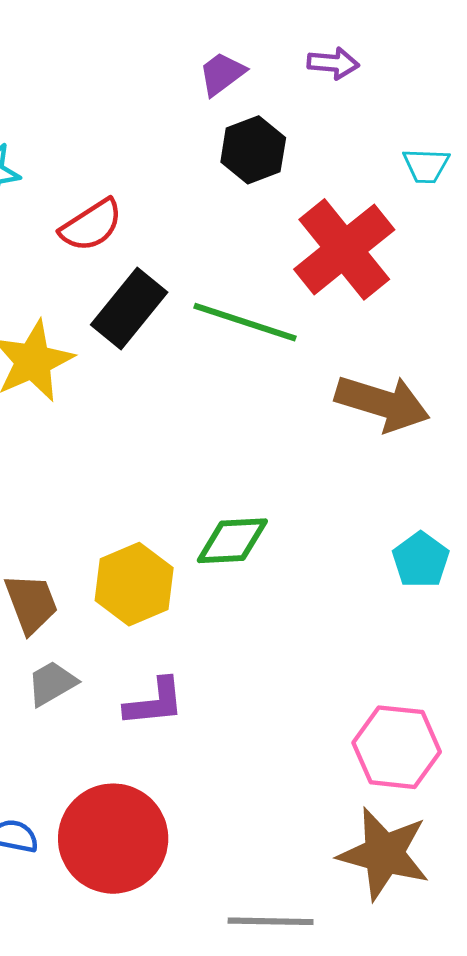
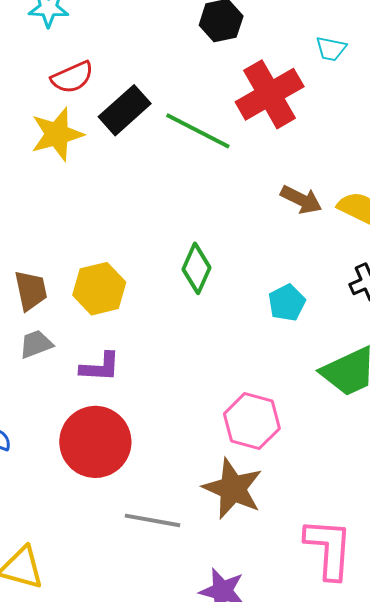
red semicircle: (91, 225) -> (72, 77), moved
brown arrow: (382, 403) -> (301, 200), moved, size x0.7
green diamond: (232, 541) -> (196, 268), moved, turned -72
red circle: (113, 839) -> (95, 442), moved

